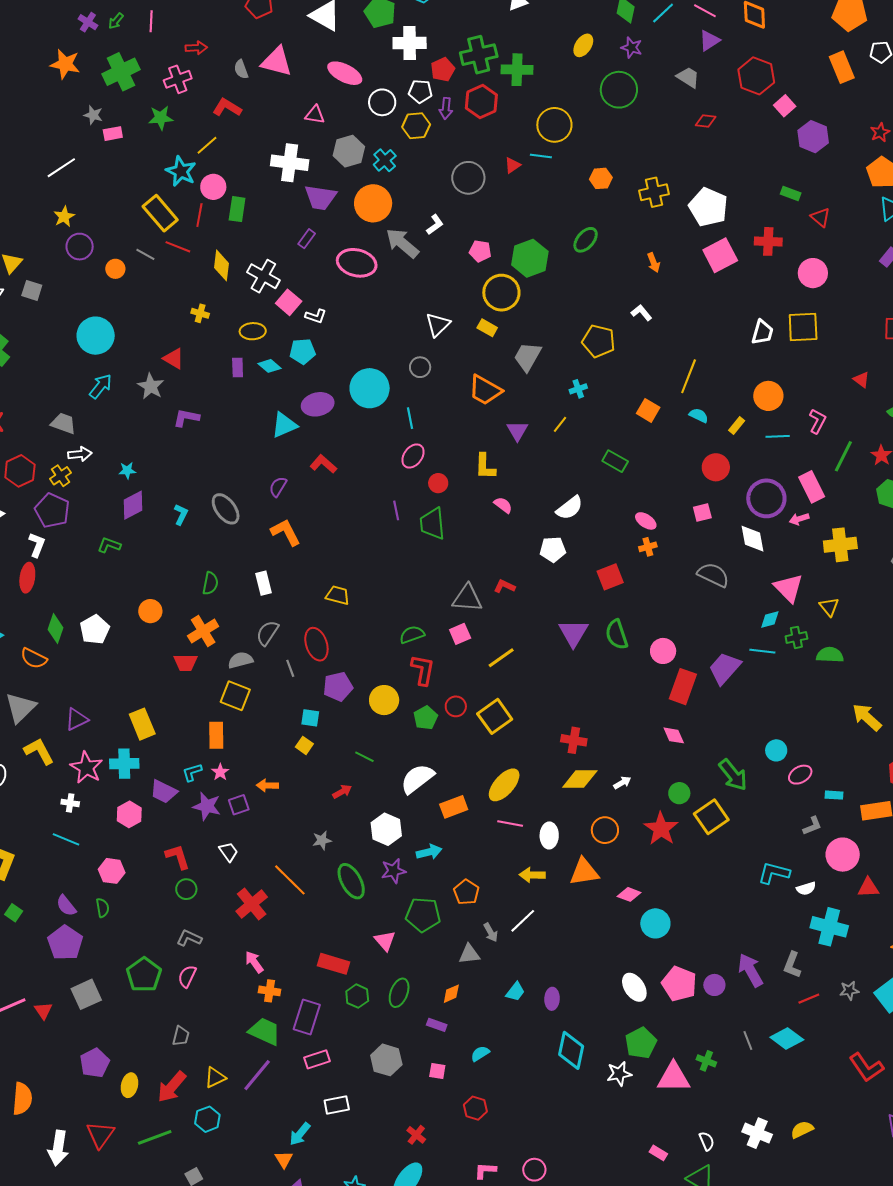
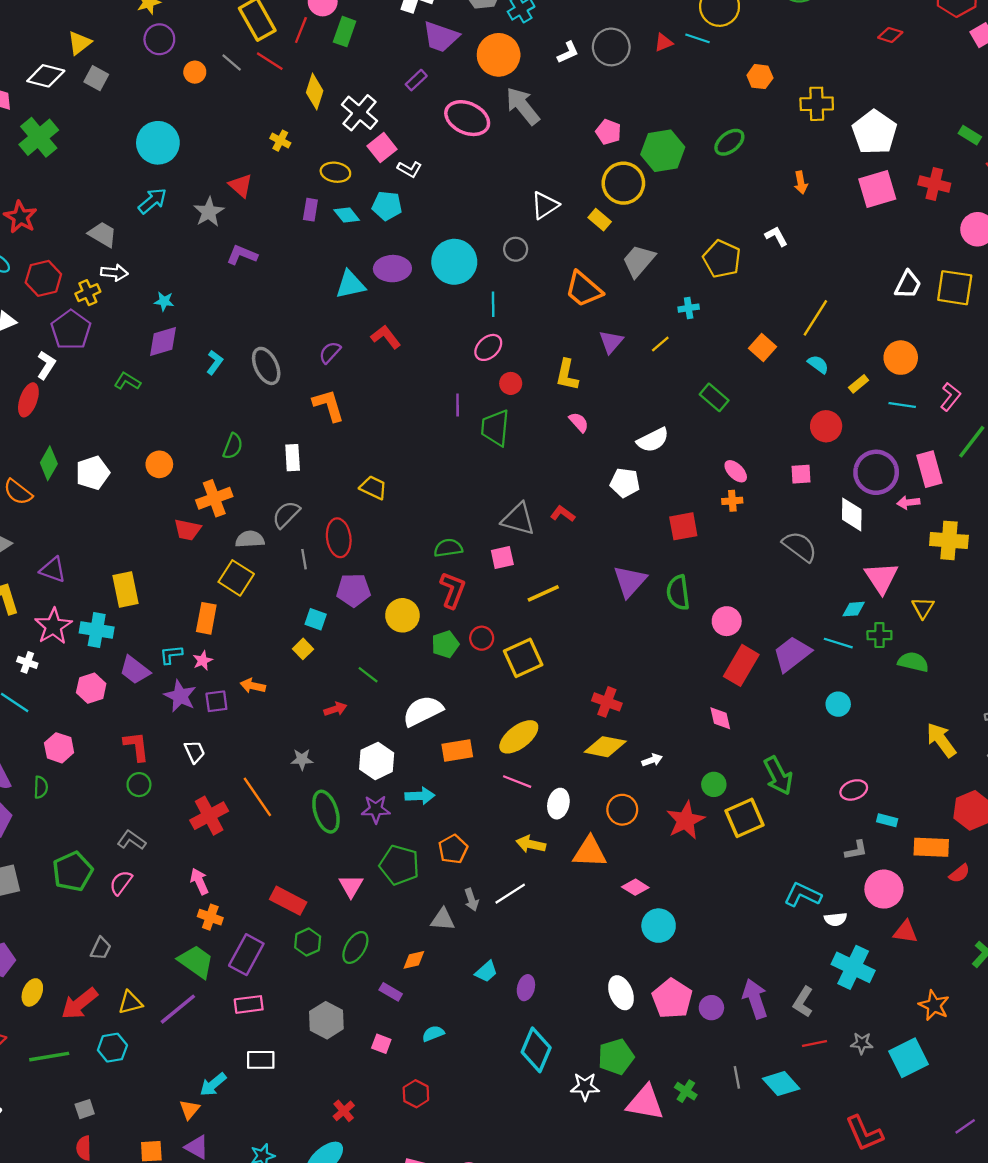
white L-shape: (435, 225) -> (568, 52), moved
purple triangle: (77, 719) -> (53, 570), turned 35
cyan circle: (776, 750) -> (838, 704), moved

